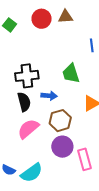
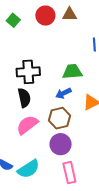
green trapezoid: (71, 74) -> (72, 72), turned 100
blue arrow: (49, 96) -> (63, 93), moved, turned 147
pink rectangle: (84, 159) -> (69, 173), moved

